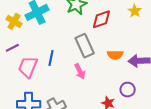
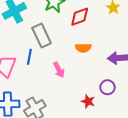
gray rectangle: (85, 46) -> (42, 36), moved
orange semicircle: (115, 55) -> (83, 48), moved

